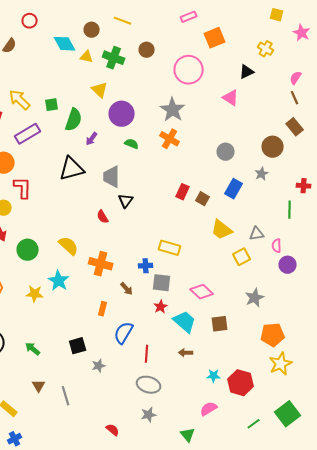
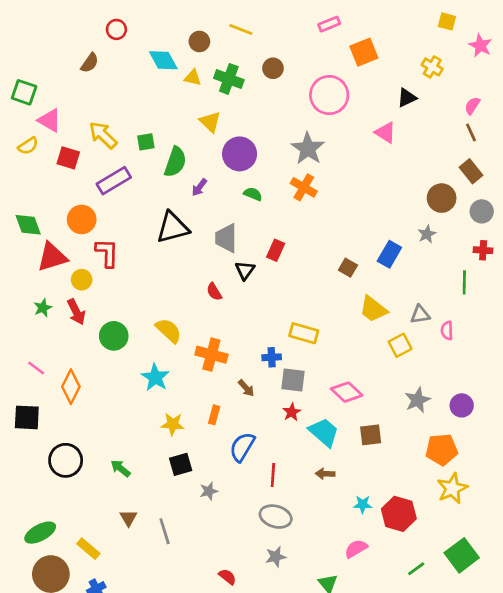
gray circle: (226, 152) -> (482, 211), moved
red rectangle: (183, 192) -> (276, 250), moved
purple circle: (288, 265) -> (462, 405), moved
yellow star: (35, 294) -> (173, 424), moved

